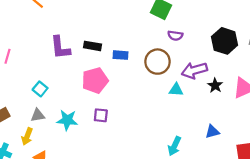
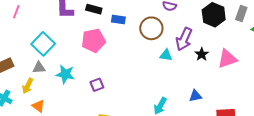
purple arrow: (194, 70) -> (184, 39), turned -55
cyan square: (40, 89) -> (43, 44), size x1.6
purple square: (101, 115) -> (97, 85), moved, turned -32

